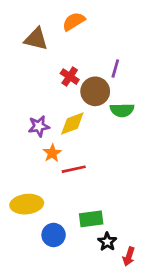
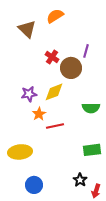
brown triangle: (36, 39) -> (27, 29), turned 30
green semicircle: (122, 110) -> (91, 108), moved
green rectangle: (91, 219) -> (92, 150), moved
blue circle: (54, 235) -> (34, 185), moved

